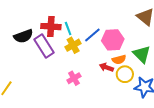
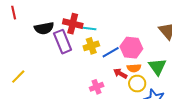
cyan line: (68, 28) -> (89, 29), turned -72
blue line: (92, 35) -> (111, 52), moved
pink cross: (74, 78) -> (97, 87), moved

